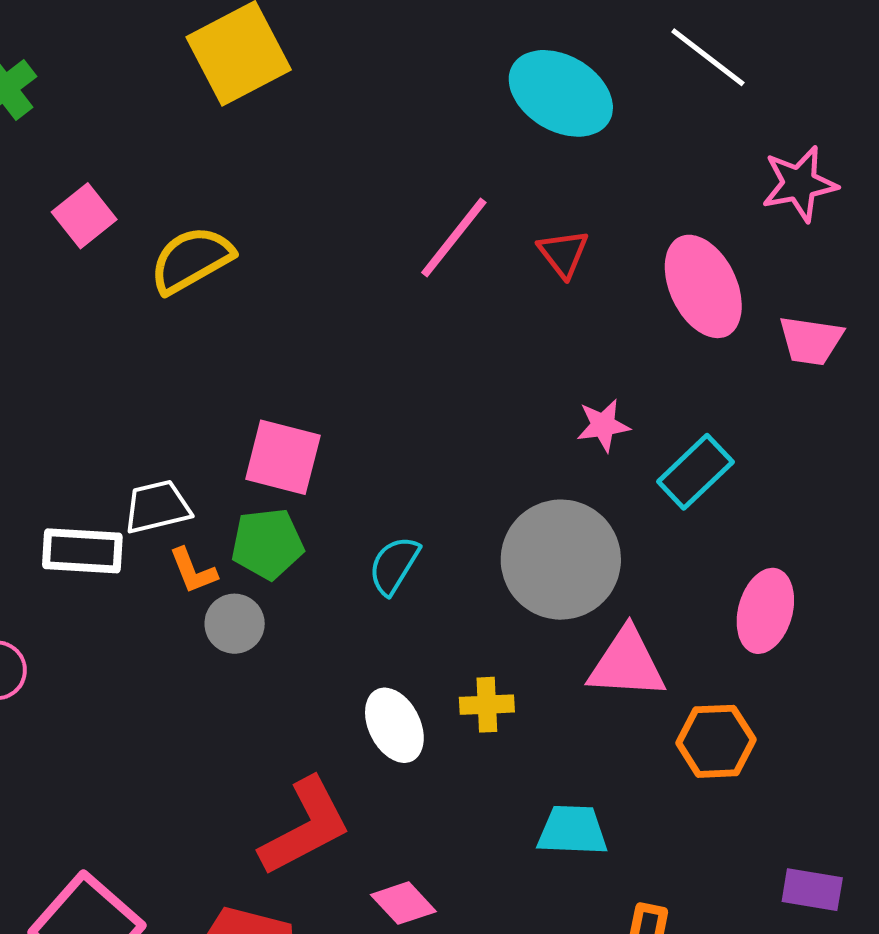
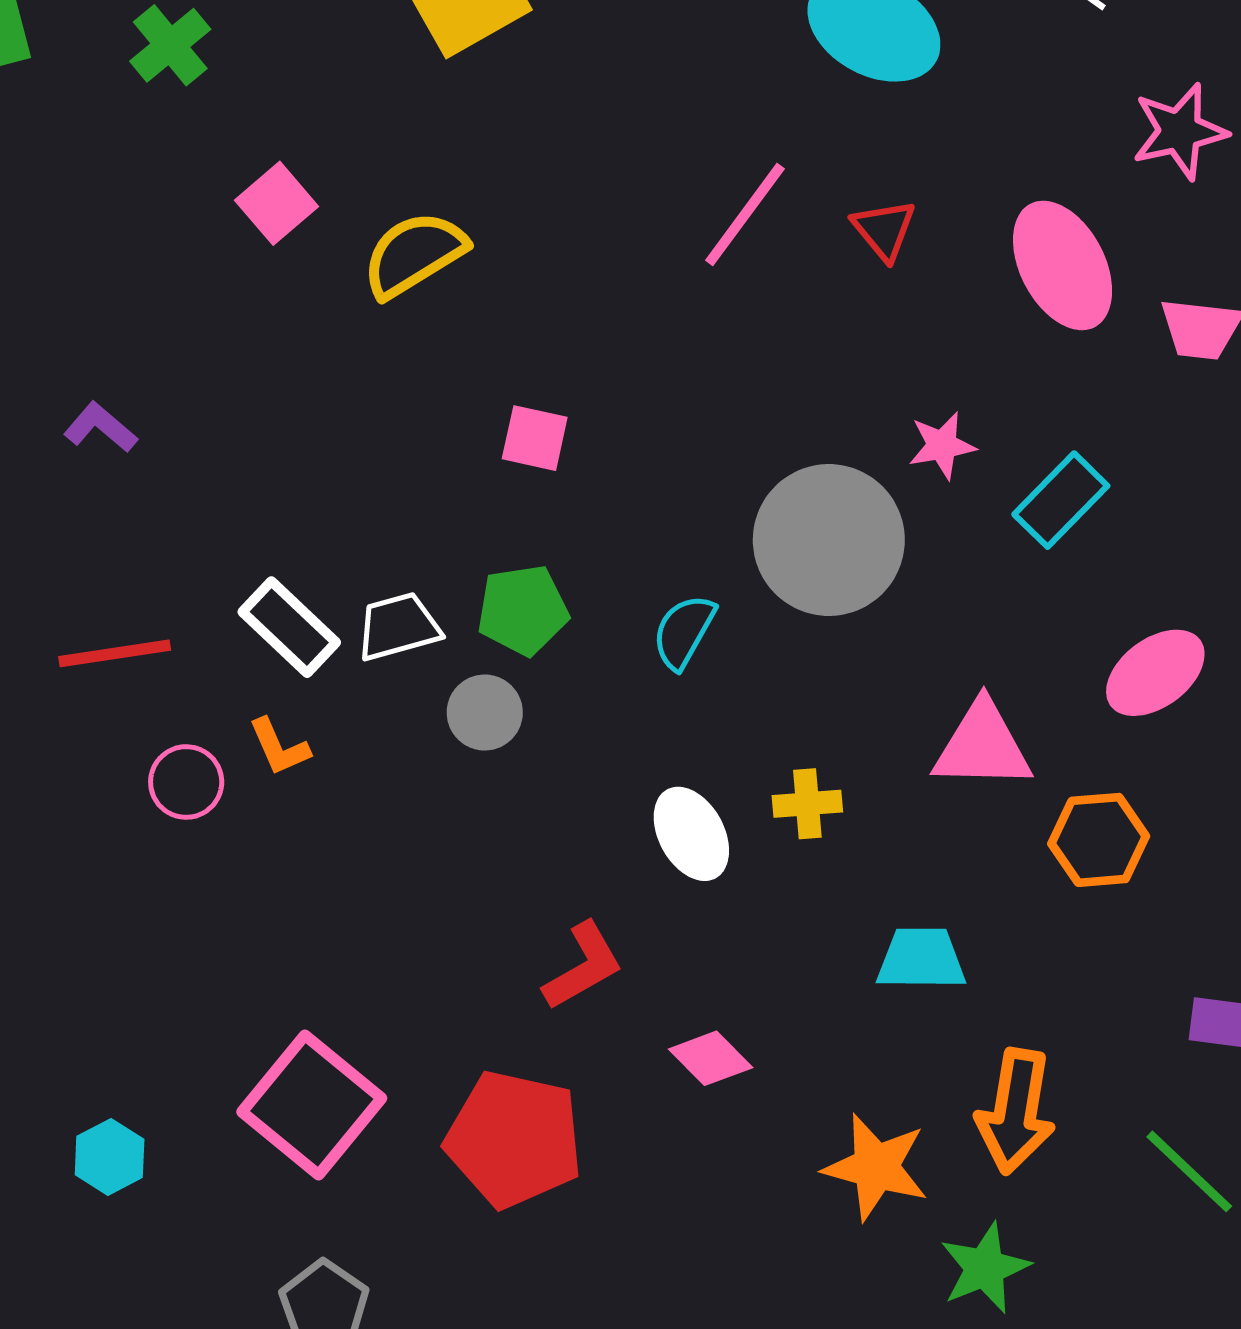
pink square: (283, 457) -> (535, 438), moved, size x0.7
white trapezoid: (157, 507) -> (398, 627), moved
white rectangle: (82, 551) -> (289, 627), turned 42
gray circle: (561, 560) -> (829, 540), moved
orange L-shape: (193, 571) -> (279, 747), moved
pink ellipse: (765, 611) -> (1155, 673), turned 40
red L-shape: (305, 827) -> (583, 966), size x0.7

